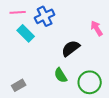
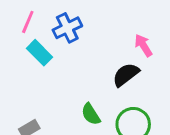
pink line: (18, 12) -> (28, 22), turned -63
black semicircle: (71, 48) -> (126, 75), moved

